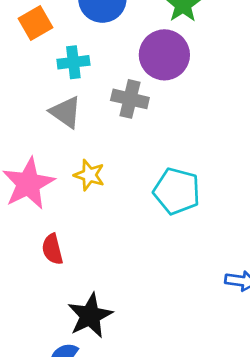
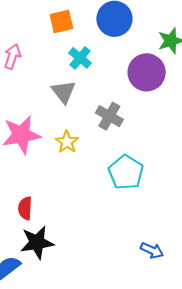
cyan cross: (73, 62) -> (80, 58), turned 30
gray cross: (130, 99) -> (109, 116), moved
red semicircle: (52, 249) -> (25, 208), moved

